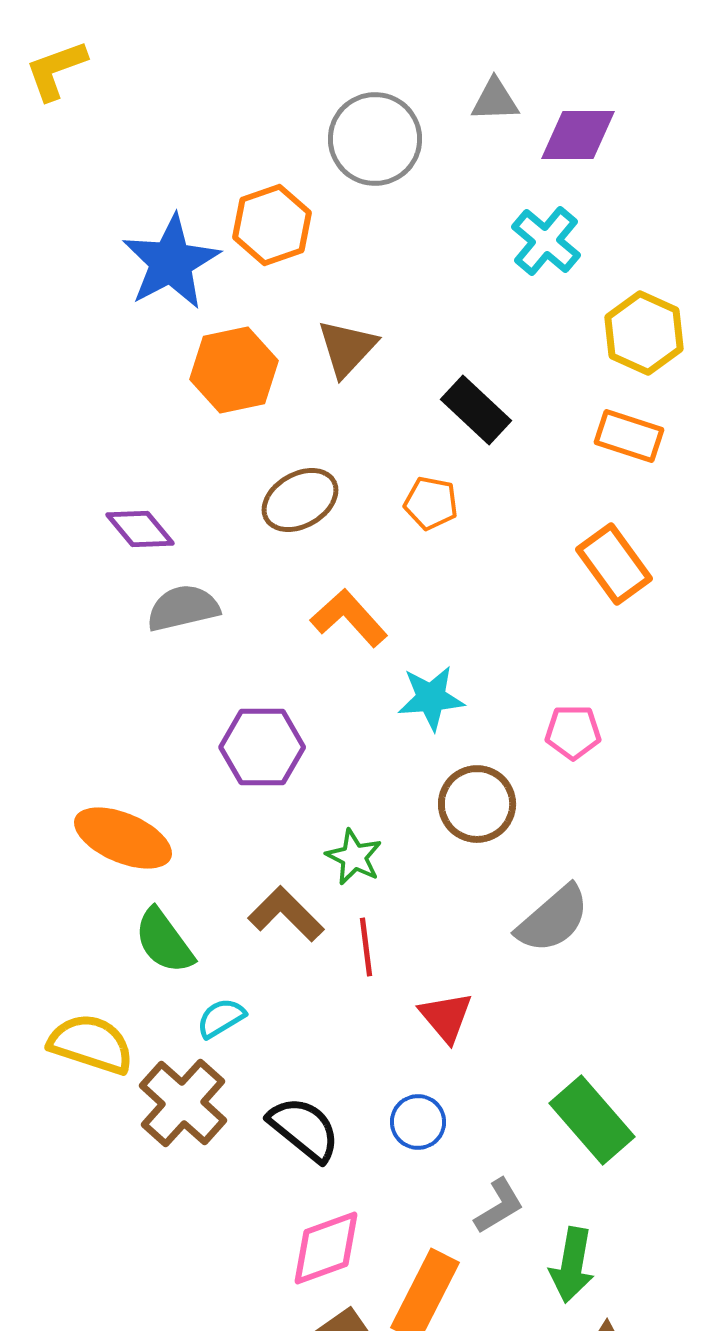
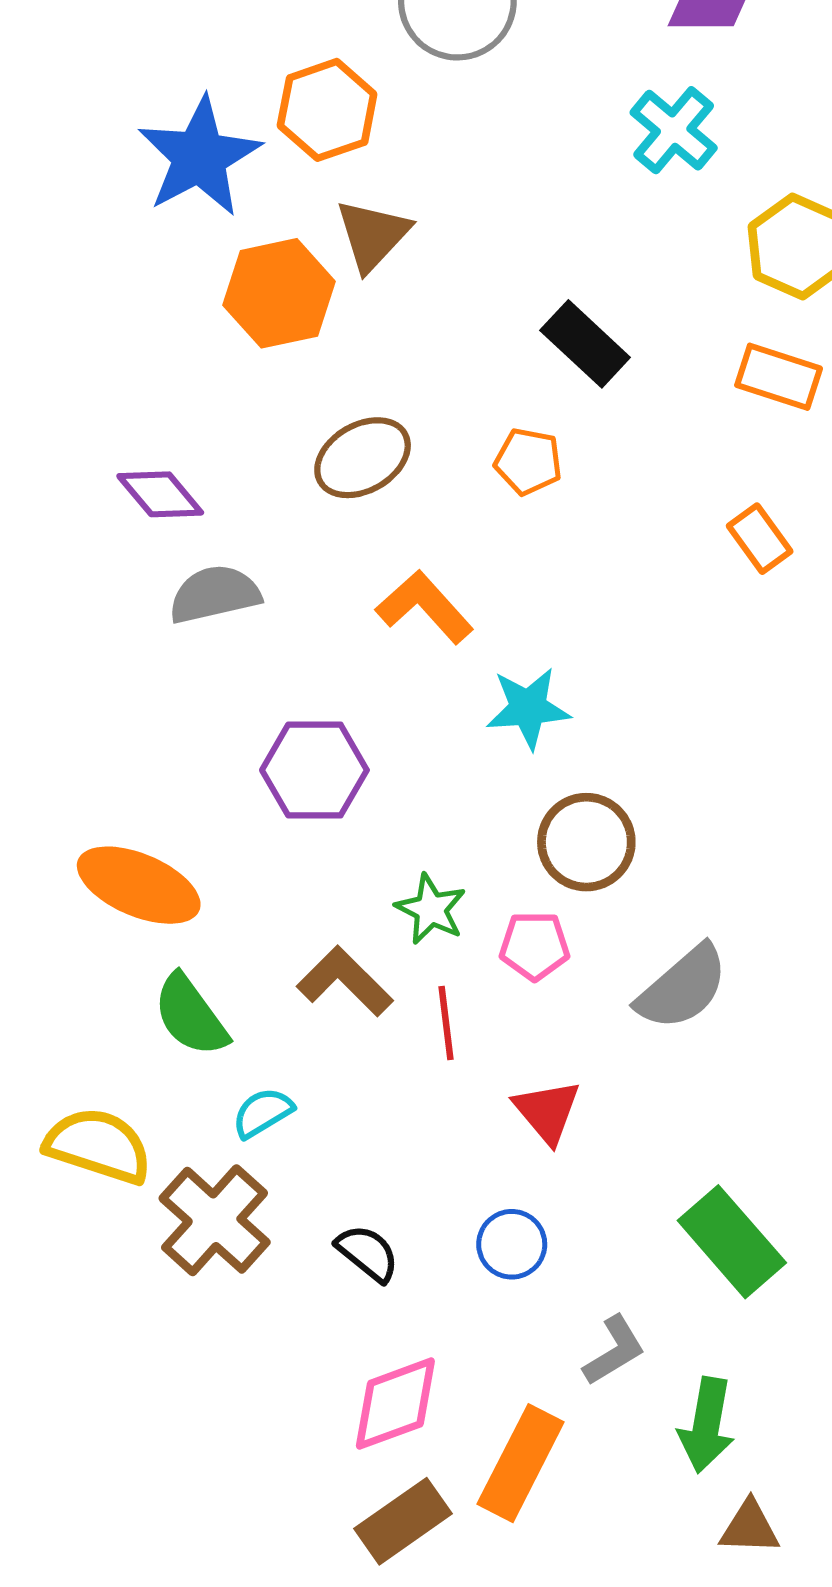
brown triangle: (347, 348) -> (373, 235), moved
orange rectangle: (614, 564) -> (760, 539), size x0.7
pink pentagon: (573, 732) -> (535, 946), moved
black semicircle: (304, 1129) -> (368, 1253), size x0.7

